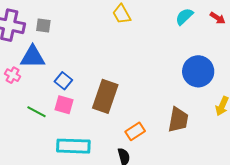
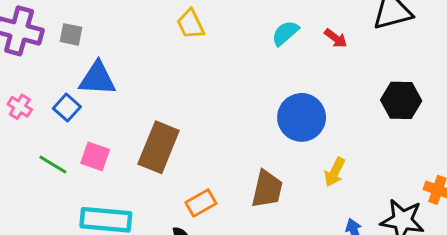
blue triangle: (33, 57) -> (97, 79), moved
blue square: (63, 81) -> (67, 108), moved

